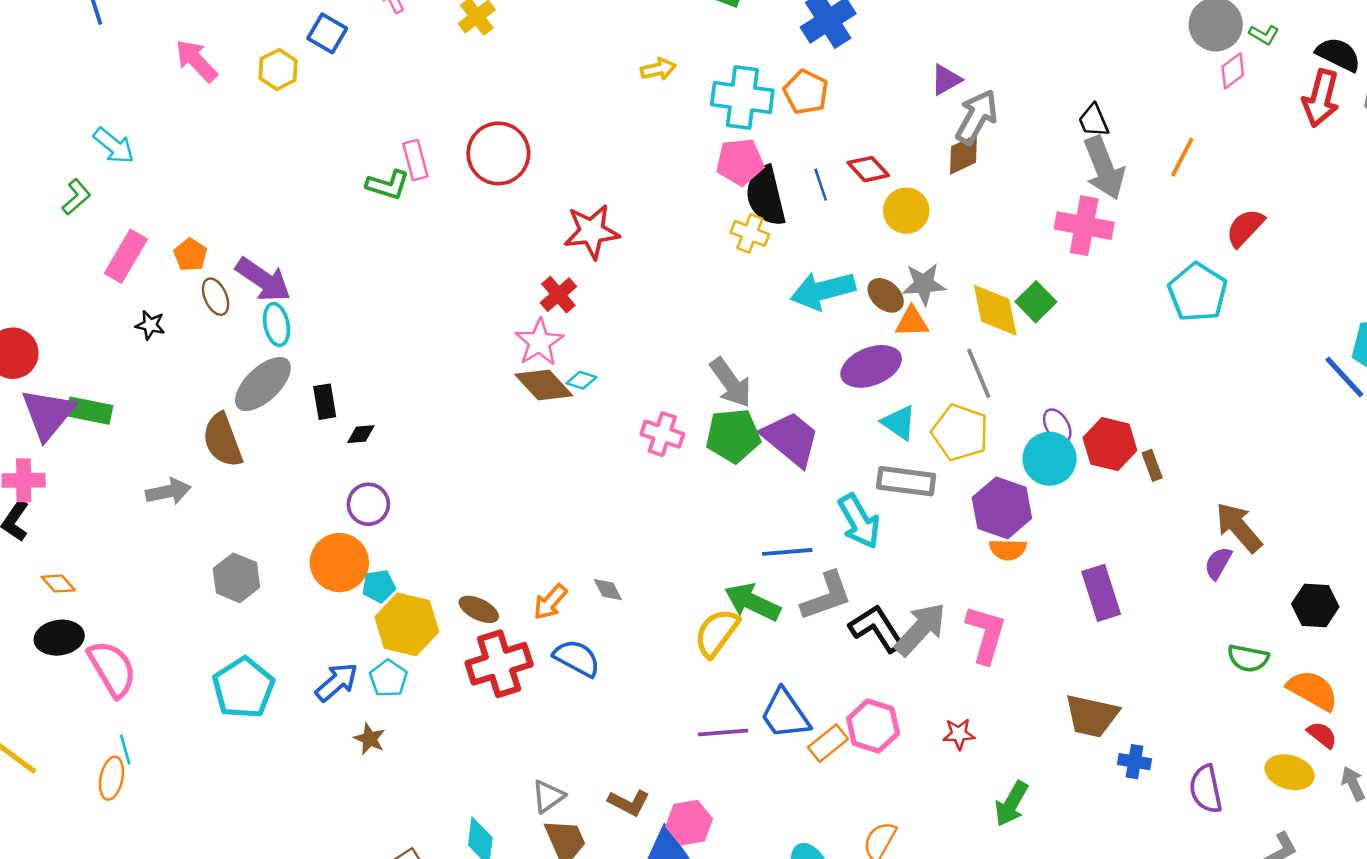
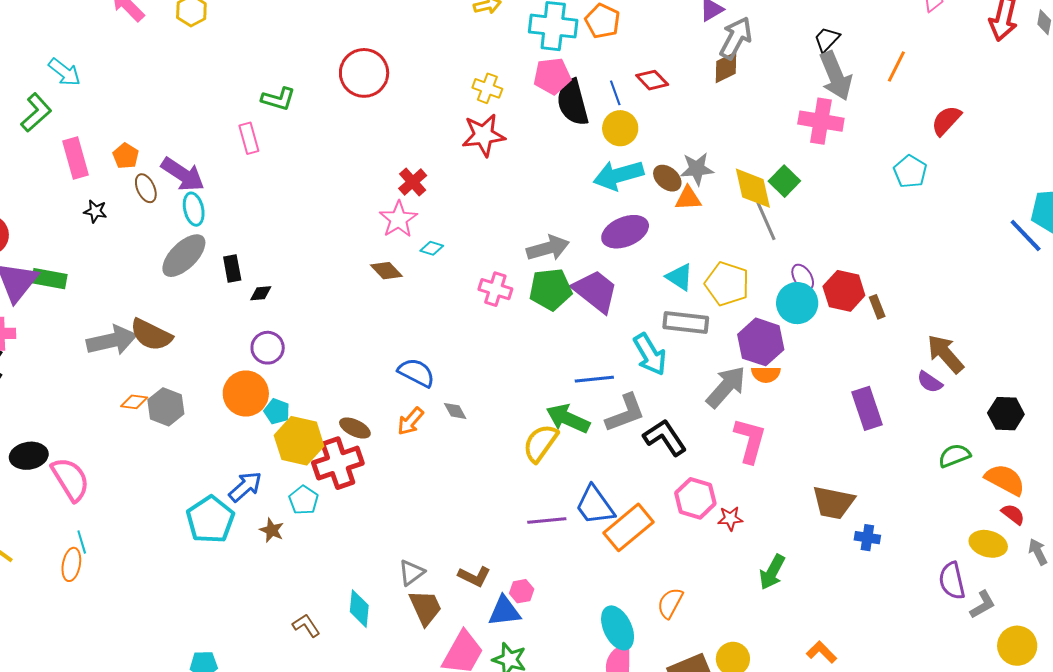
black trapezoid: (1094, 121) -> (827, 39), turned 68
pink rectangle: (415, 160) -> (249, 138), moved
green L-shape: (76, 197) -> (36, 113), size x1.4
yellow circle: (906, 211) -> (620, 128), moved
red star: (592, 232) -> (484, 135), moved
yellow cross: (750, 233) -> (487, 88), moved
pink rectangle: (126, 256) -> (75, 158), turned -45
cyan pentagon: (1198, 292) -> (910, 172), size x0.7
purple ellipse: (871, 366) -> (625, 232), moved
gray line: (979, 373) -> (766, 221), moved
gray arrow: (731, 383) -> (548, 248), turned -69
brown diamond: (544, 385) -> (386, 271), moved, size x0.7
brown semicircle: (223, 440) -> (151, 335), moved, turned -42
gray arrow: (168, 491) -> (112, 340), size x1.4
purple semicircle: (1218, 563) -> (930, 382), turned -84
orange diamond: (58, 583) -> (134, 402), moved, turned -40
cyan pentagon: (379, 586) -> (277, 411), turned 30
purple rectangle: (1101, 593) -> (867, 408), moved
gray arrow: (920, 629) -> (726, 387), moved
blue semicircle: (577, 658) -> (416, 373), moved
green semicircle: (1248, 658) -> (954, 456), turned 148
red cross: (499, 664) -> (338, 463), moved
cyan pentagon: (388, 678) -> (304, 500), moved
cyan pentagon: (243, 688) -> (210, 520), moved
pink hexagon: (873, 726) -> (695, 498), moved
orange rectangle: (828, 743) -> (629, 527), size x1.6
purple semicircle: (1206, 789) -> (952, 581), moved
pink hexagon: (689, 823) -> (522, 591), size x0.7

